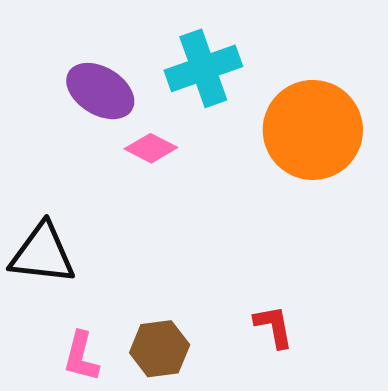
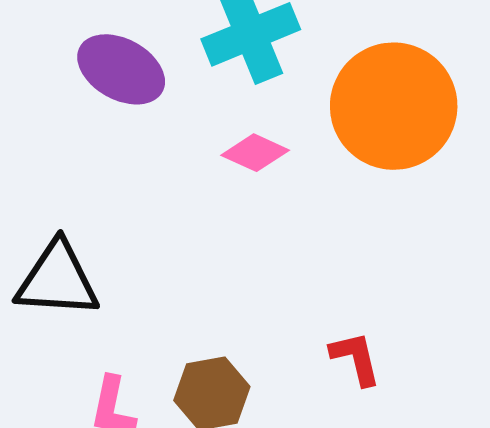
pink diamond: (151, 148) -> (255, 153), moved

